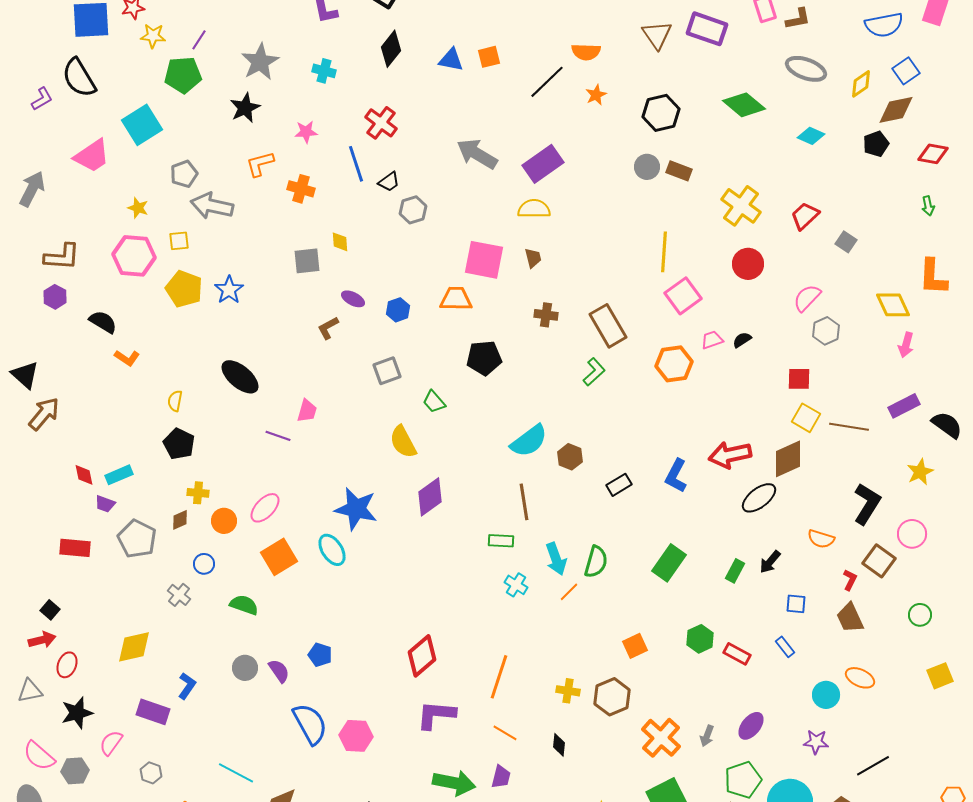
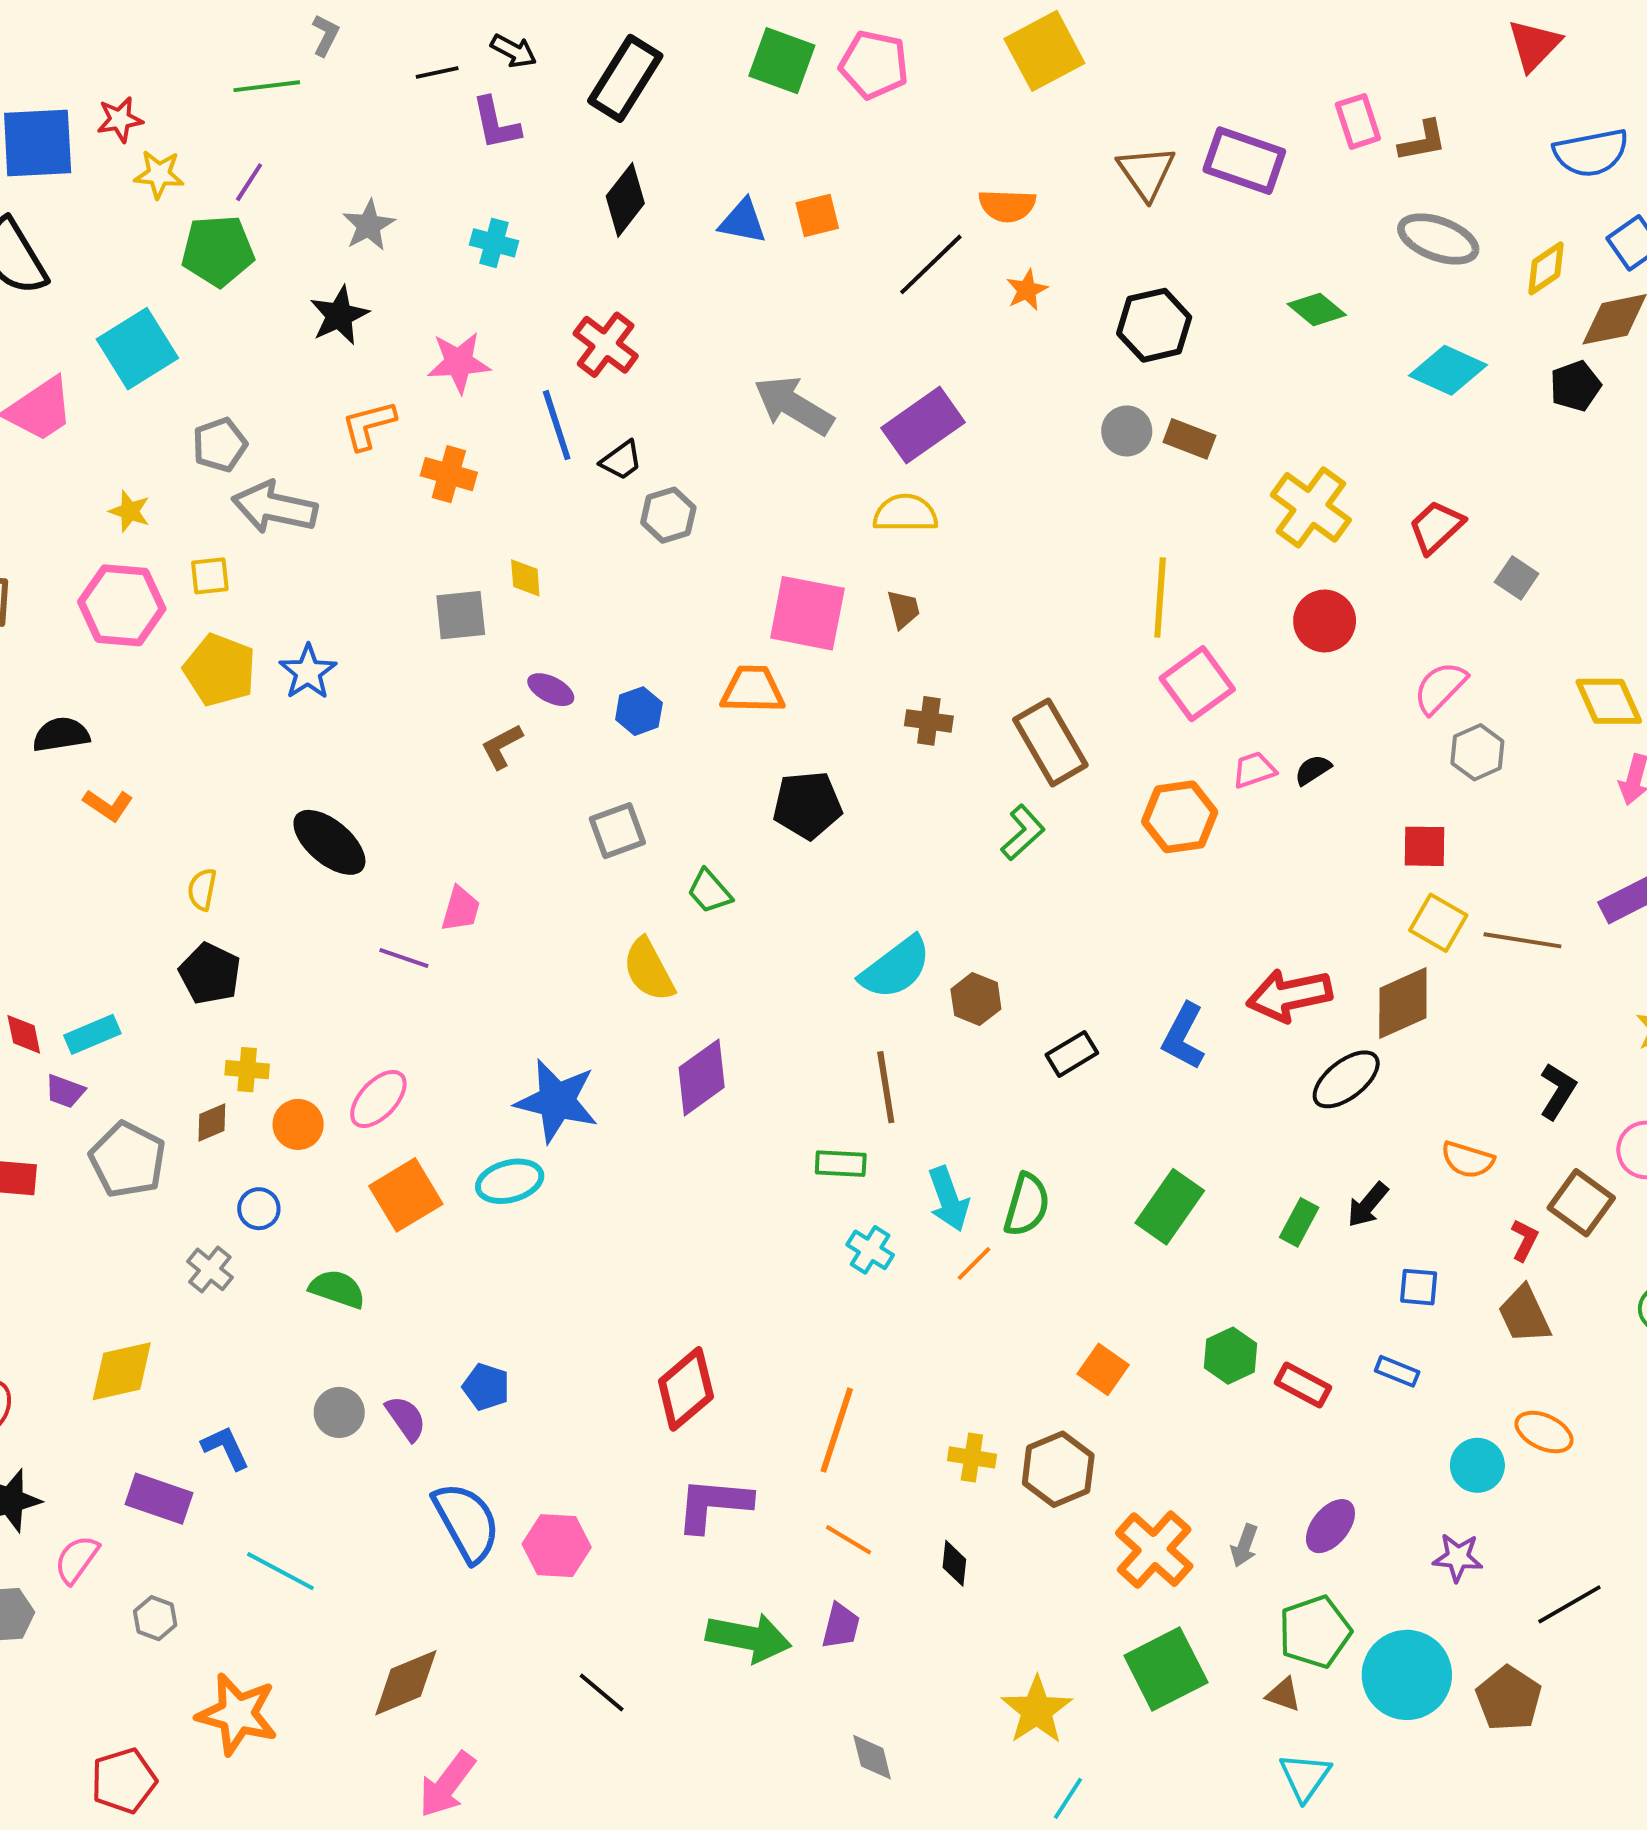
gray star: (260, 62) -> (369, 225), size x0.7
green diamond: (744, 105) -> (1317, 310), size x0.7
pink star: (306, 132) -> (459, 362), size x1.4
cyan diamond: (811, 136) -> (1448, 370), size x1.4
black semicircle: (103, 322) -> (61, 735), turned -40
black L-shape: (867, 504) -> (1558, 1091), size x0.7
cyan ellipse: (332, 550) -> (510, 1181), turned -72
orange square: (635, 646) -> (1103, 1369), turned -30
blue rectangle: (785, 647) -> (1397, 1371), turned -30
blue L-shape: (187, 686) -> (226, 1448), turned -60
cyan line: (236, 773) -> (280, 1571), moved

